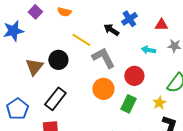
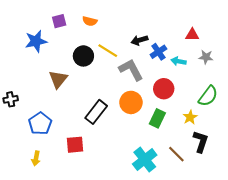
purple square: (35, 12) -> (59, 21), turned 32
blue cross: (129, 19) -> (158, 52), moved
black arrow: (111, 30) -> (139, 40), turned -49
black circle: (58, 60) -> (83, 56), moved
black rectangle: (55, 99) -> (96, 112), moved

